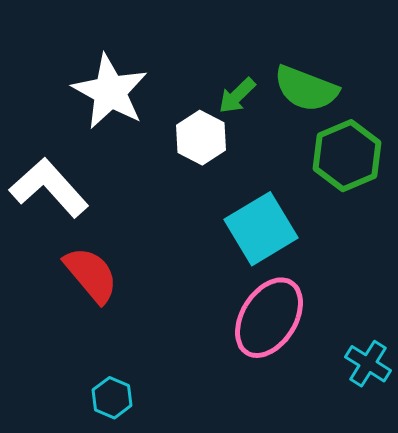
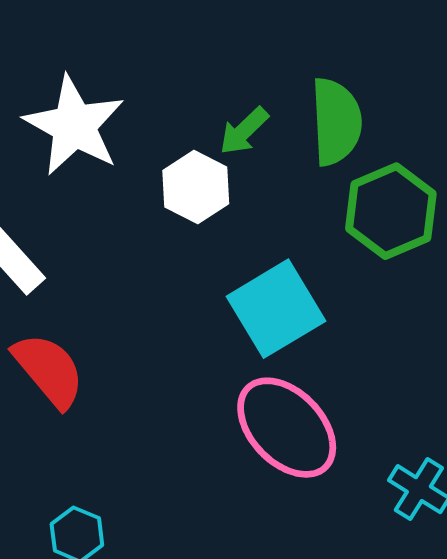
green semicircle: (306, 89) -> (336, 122), turned -114
pink ellipse: (269, 318) -> (287, 428), turned -76

